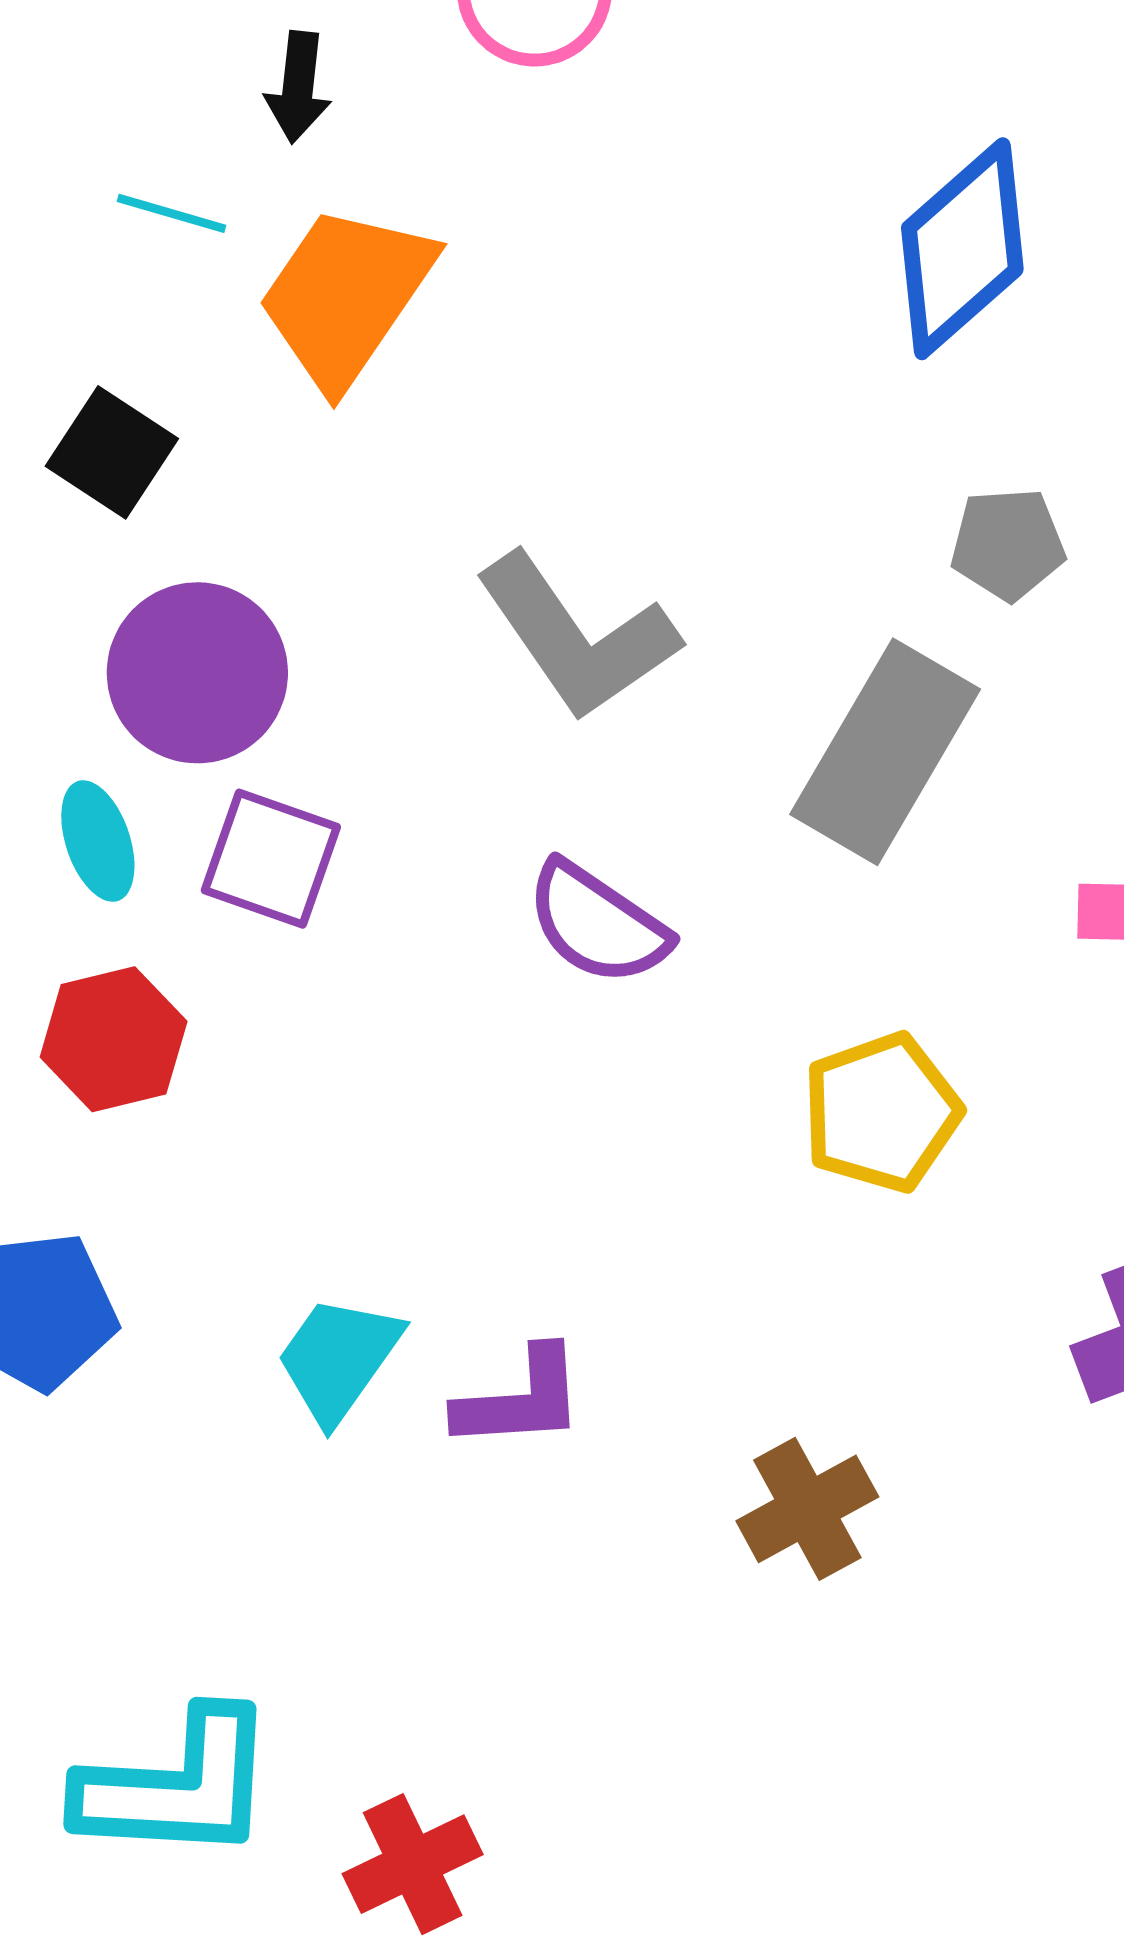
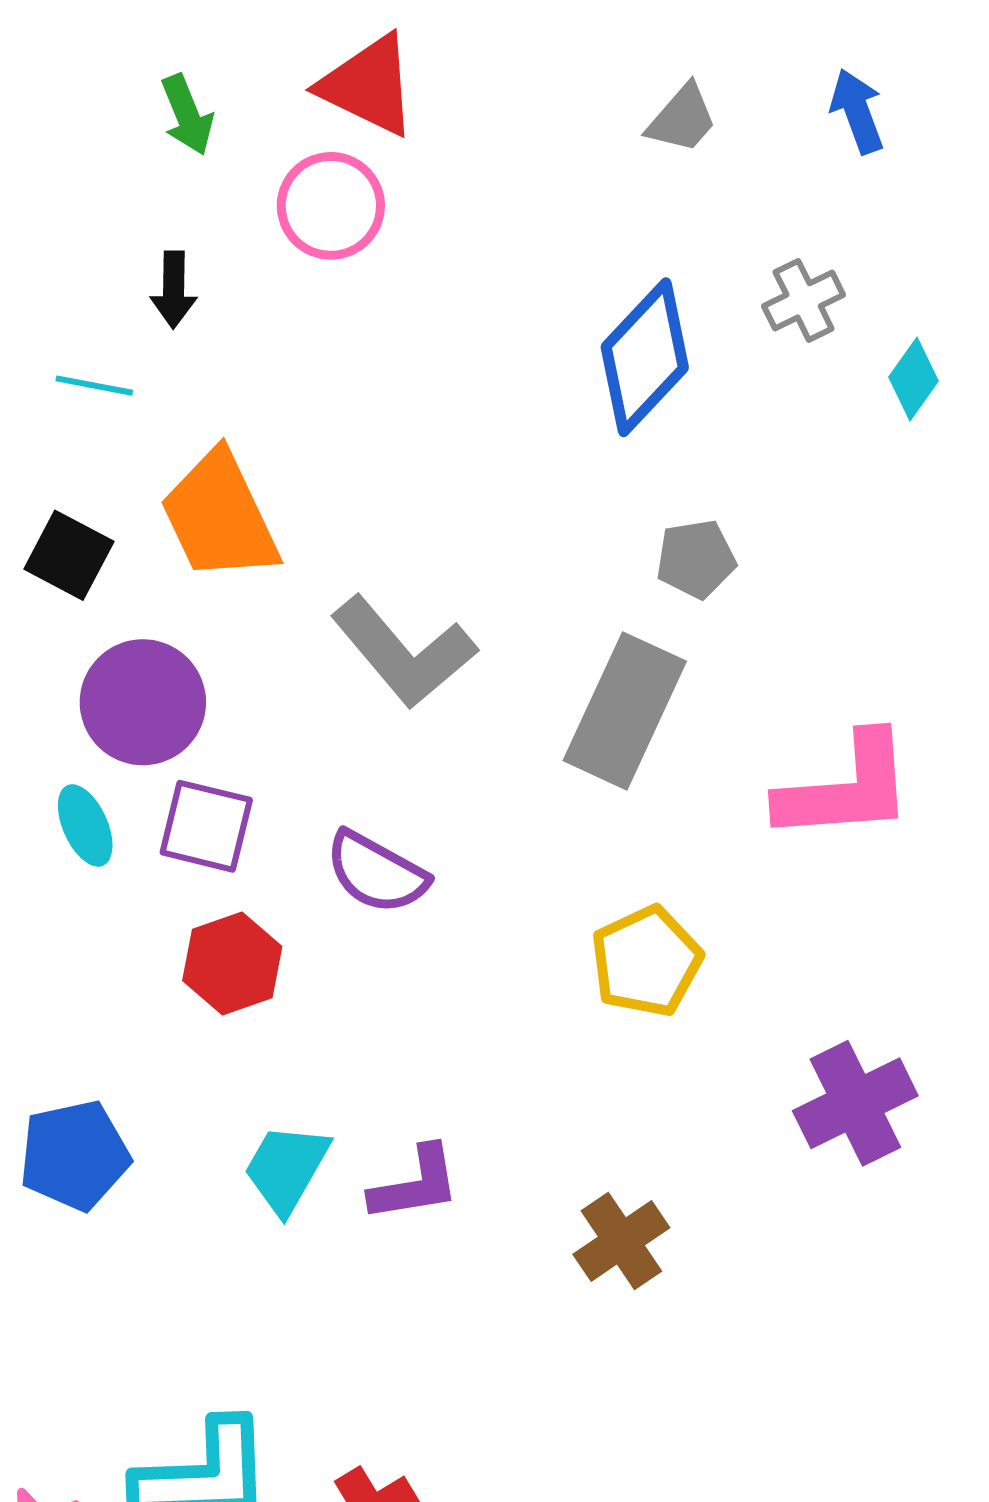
orange trapezoid: (346, 296) -> (219, 516), moved, turned -54
purple semicircle: (597, 924) -> (377, 873), moved
red hexagon: (114, 1039) -> (232, 964), moved

